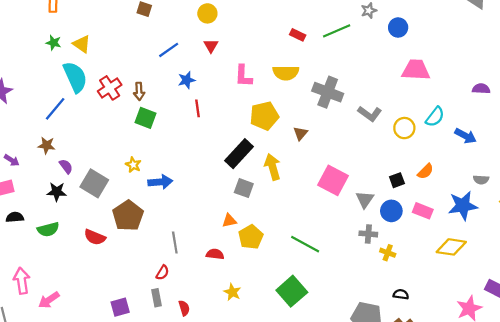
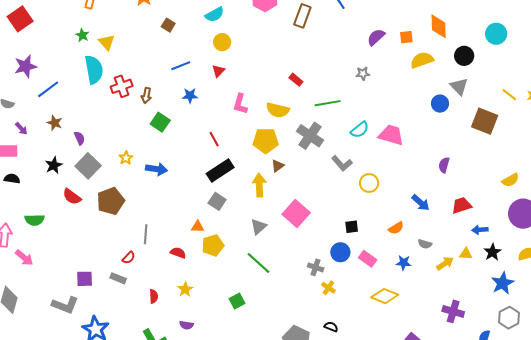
blue circle: (398, 27) -> (440, 104), moved
green line: (337, 31) -> (328, 103), moved
purple semicircle: (481, 89) -> (444, 165), turned -91
red line: (198, 108) -> (214, 139), moved, turned -35
blue line: (55, 109) -> (48, 89), moved
yellow pentagon: (264, 116) -> (266, 141), moved
cyan semicircle: (435, 117) -> (360, 130), moved
green square: (145, 118) -> (160, 122), moved
purple semicircle: (66, 166) -> (80, 138), moved
yellow arrow: (273, 167) -> (259, 185), moved
orange semicircle: (425, 171) -> (396, 228), moved
blue arrow: (160, 182) -> (156, 169), moved
black star: (57, 192) -> (54, 165), turned 30
gray triangle: (365, 199) -> (258, 227), moved
blue star: (463, 206) -> (404, 263), size x0.6
green semicircle: (48, 229) -> (35, 220), moved
red semicircle: (95, 237) -> (72, 197), moved
green square: (292, 291) -> (237, 301), size x0.6
gray rectangle: (156, 298) -> (118, 278), turned -70
pink arrow: (49, 300) -> (24, 258), turned -120
red semicircle: (184, 308) -> (154, 296), moved

